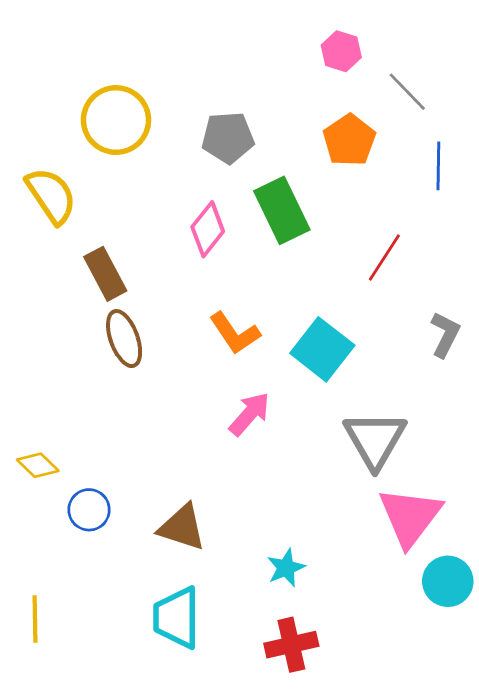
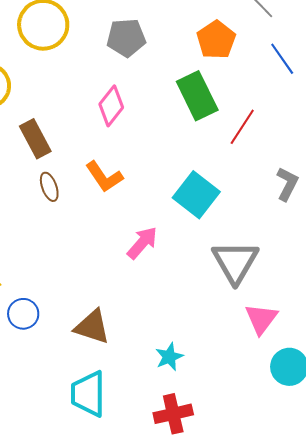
blue line: (438, 166) -> (282, 59), turned -36
green rectangle: (282, 210) -> (197, 96), moved
orange L-shape: (235, 333) -> (104, 177), moved
brown ellipse: (124, 339) -> (49, 187), size x0.7
pink triangle: (410, 517) -> (261, 319), size x0.7

